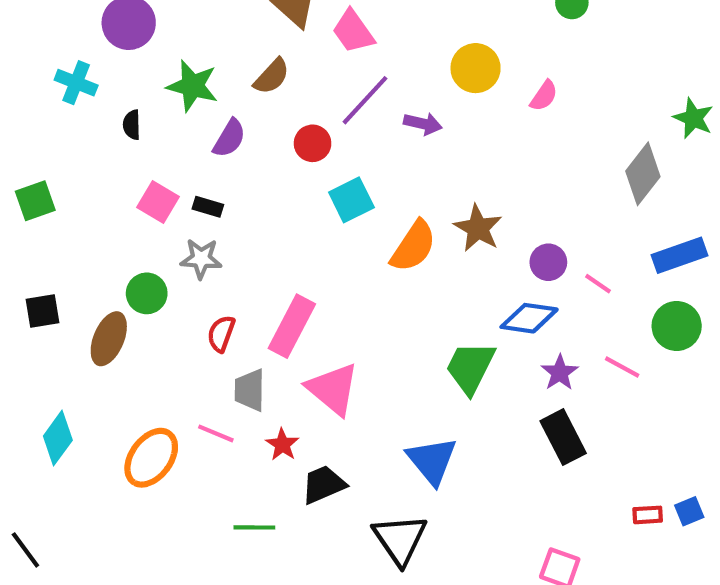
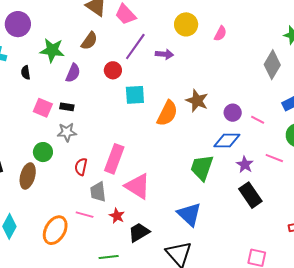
cyan square: (351, 200) -> (135, 95), turned 30

